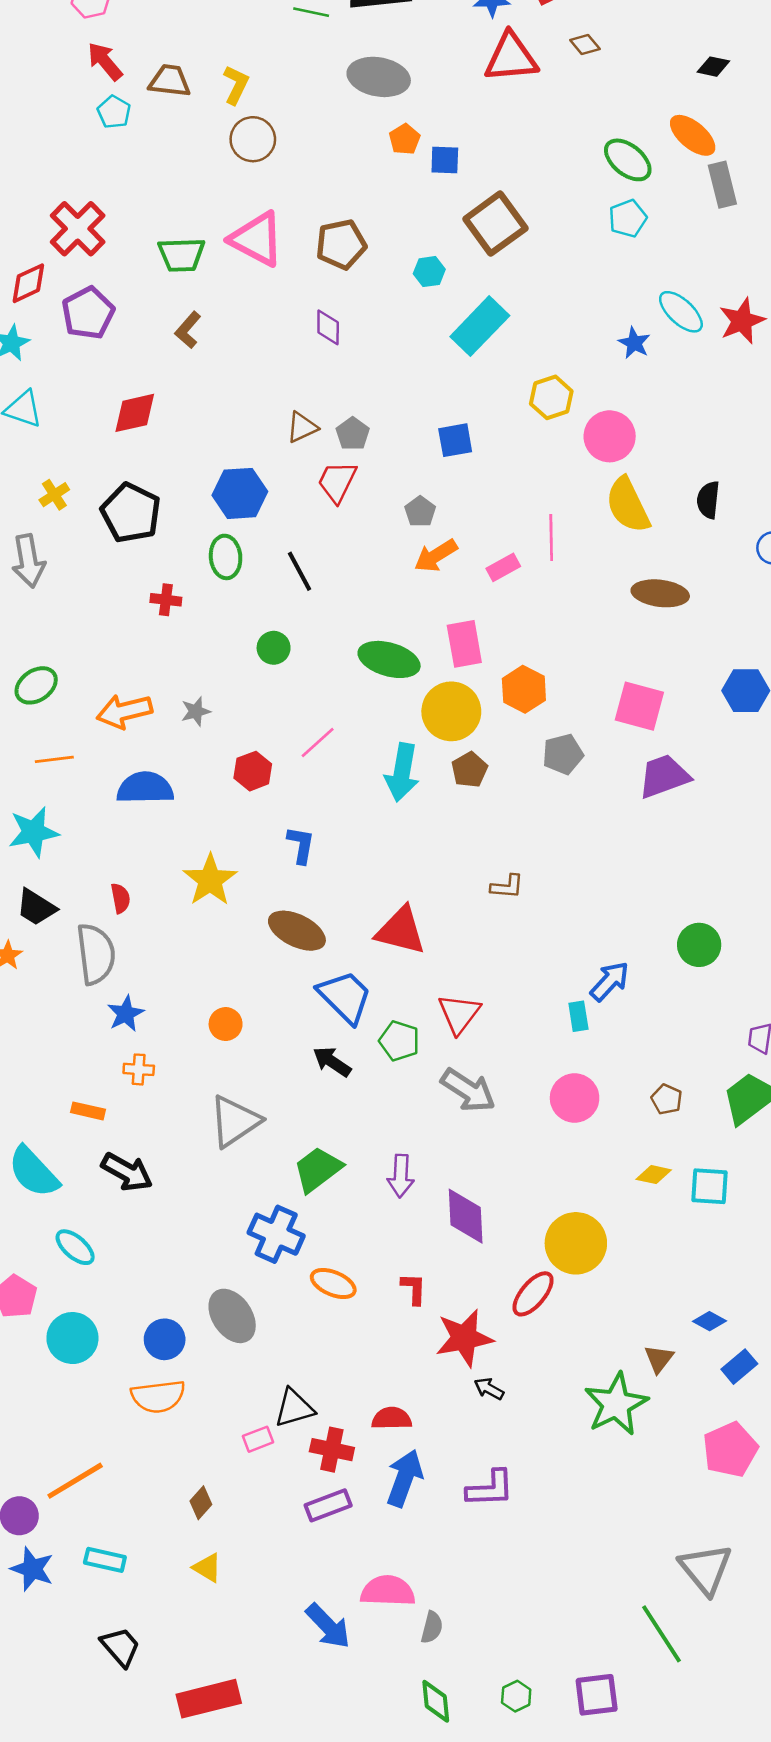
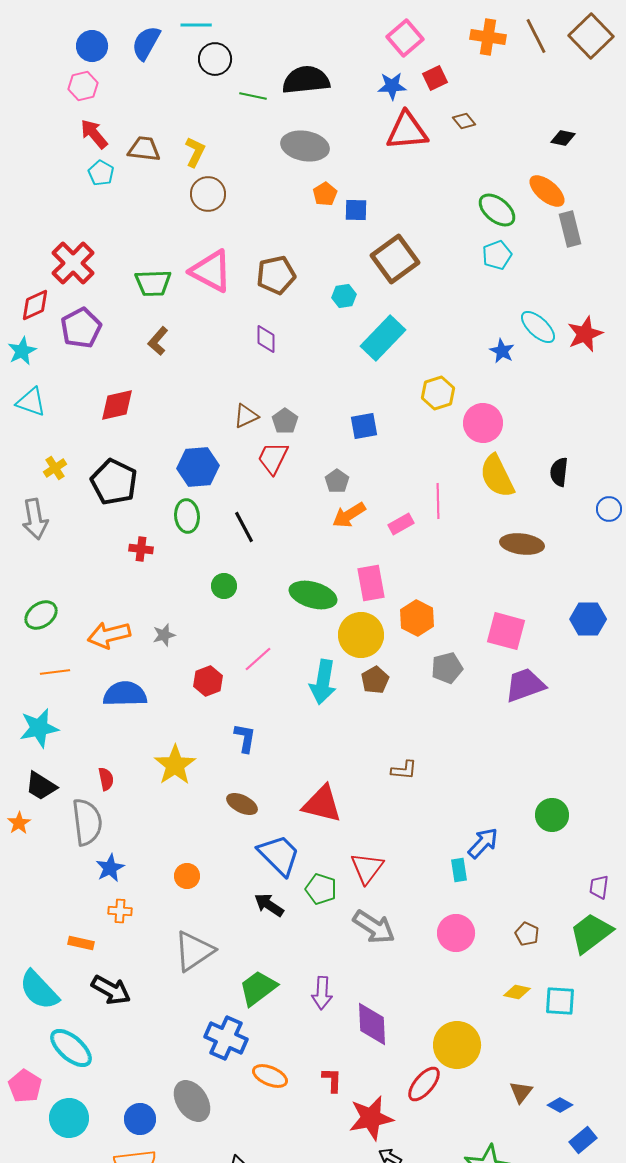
brown ellipse: (297, 931) -> (242, 804), size x0.7
cyan ellipse: (75, 1247) -> (71, 1048), size x1.4
brown triangle: (659, 1359) -> (521, 1092), moved

